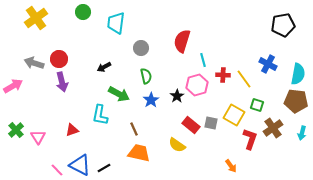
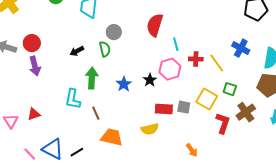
green semicircle: (146, 76) -> (105, 49), moved
green arrow: (119, 94) -> (92, 78), turned -115
red rectangle: (191, 125) -> (164, 109), turned -36
brown line: (134, 129) -> (96, 113), moved
red triangle: (72, 130) -> (34, 114), moved
yellow semicircle: (177, 145) -> (150, 129), turned -48
orange arrow: (231, 166) -> (192, 150), moved

